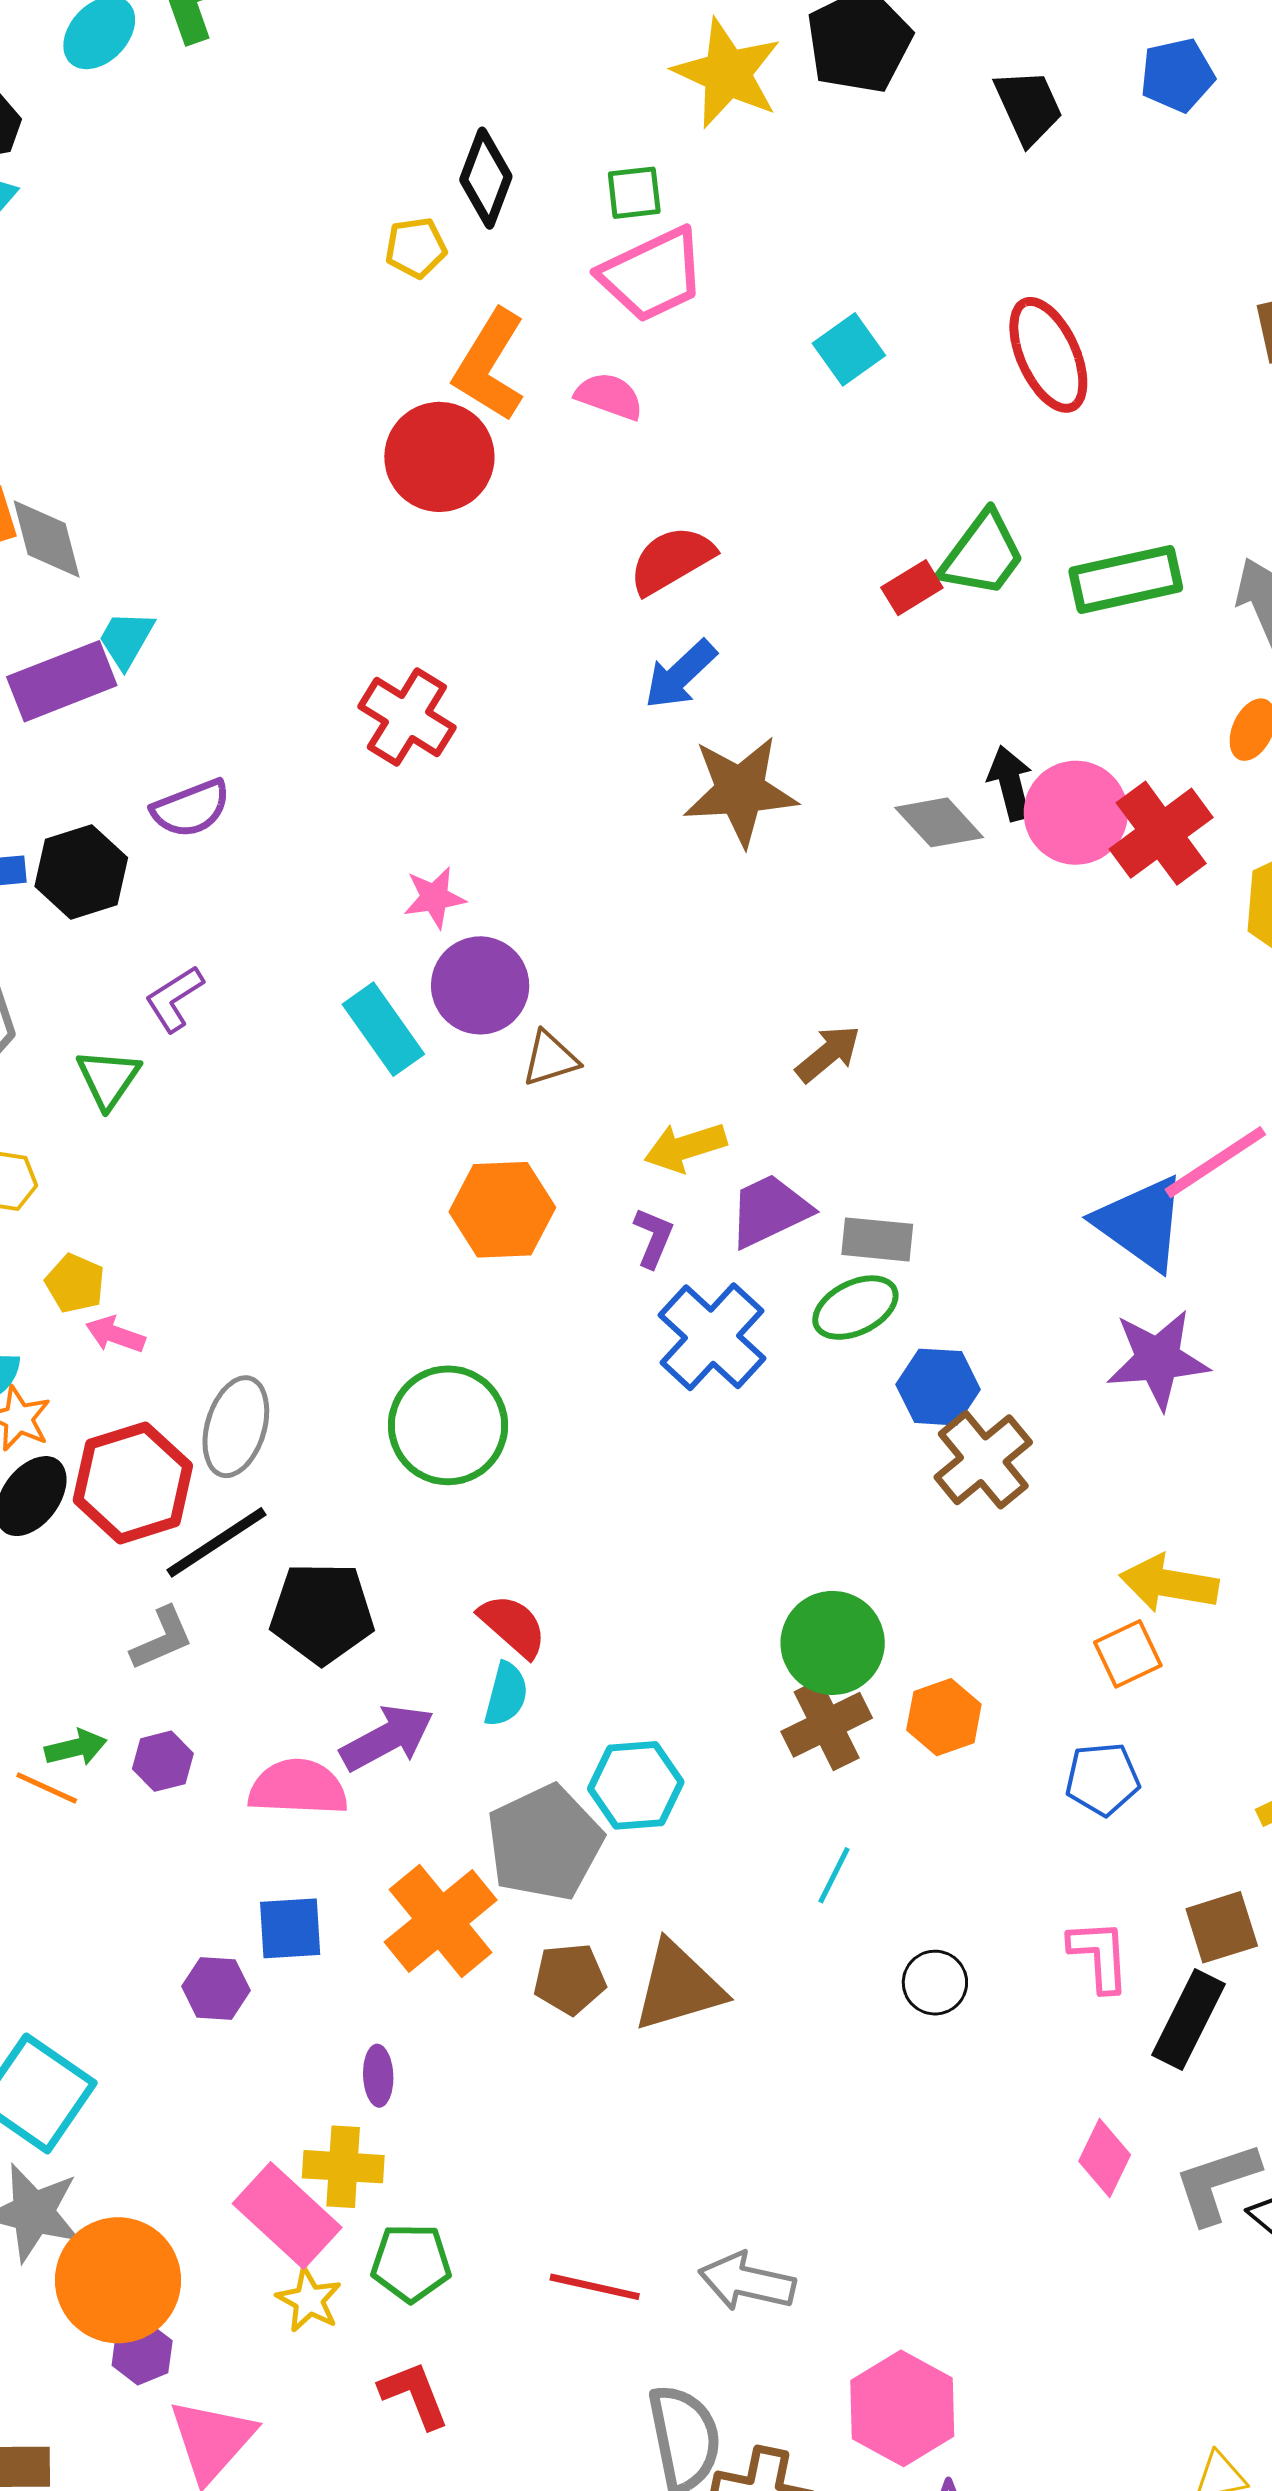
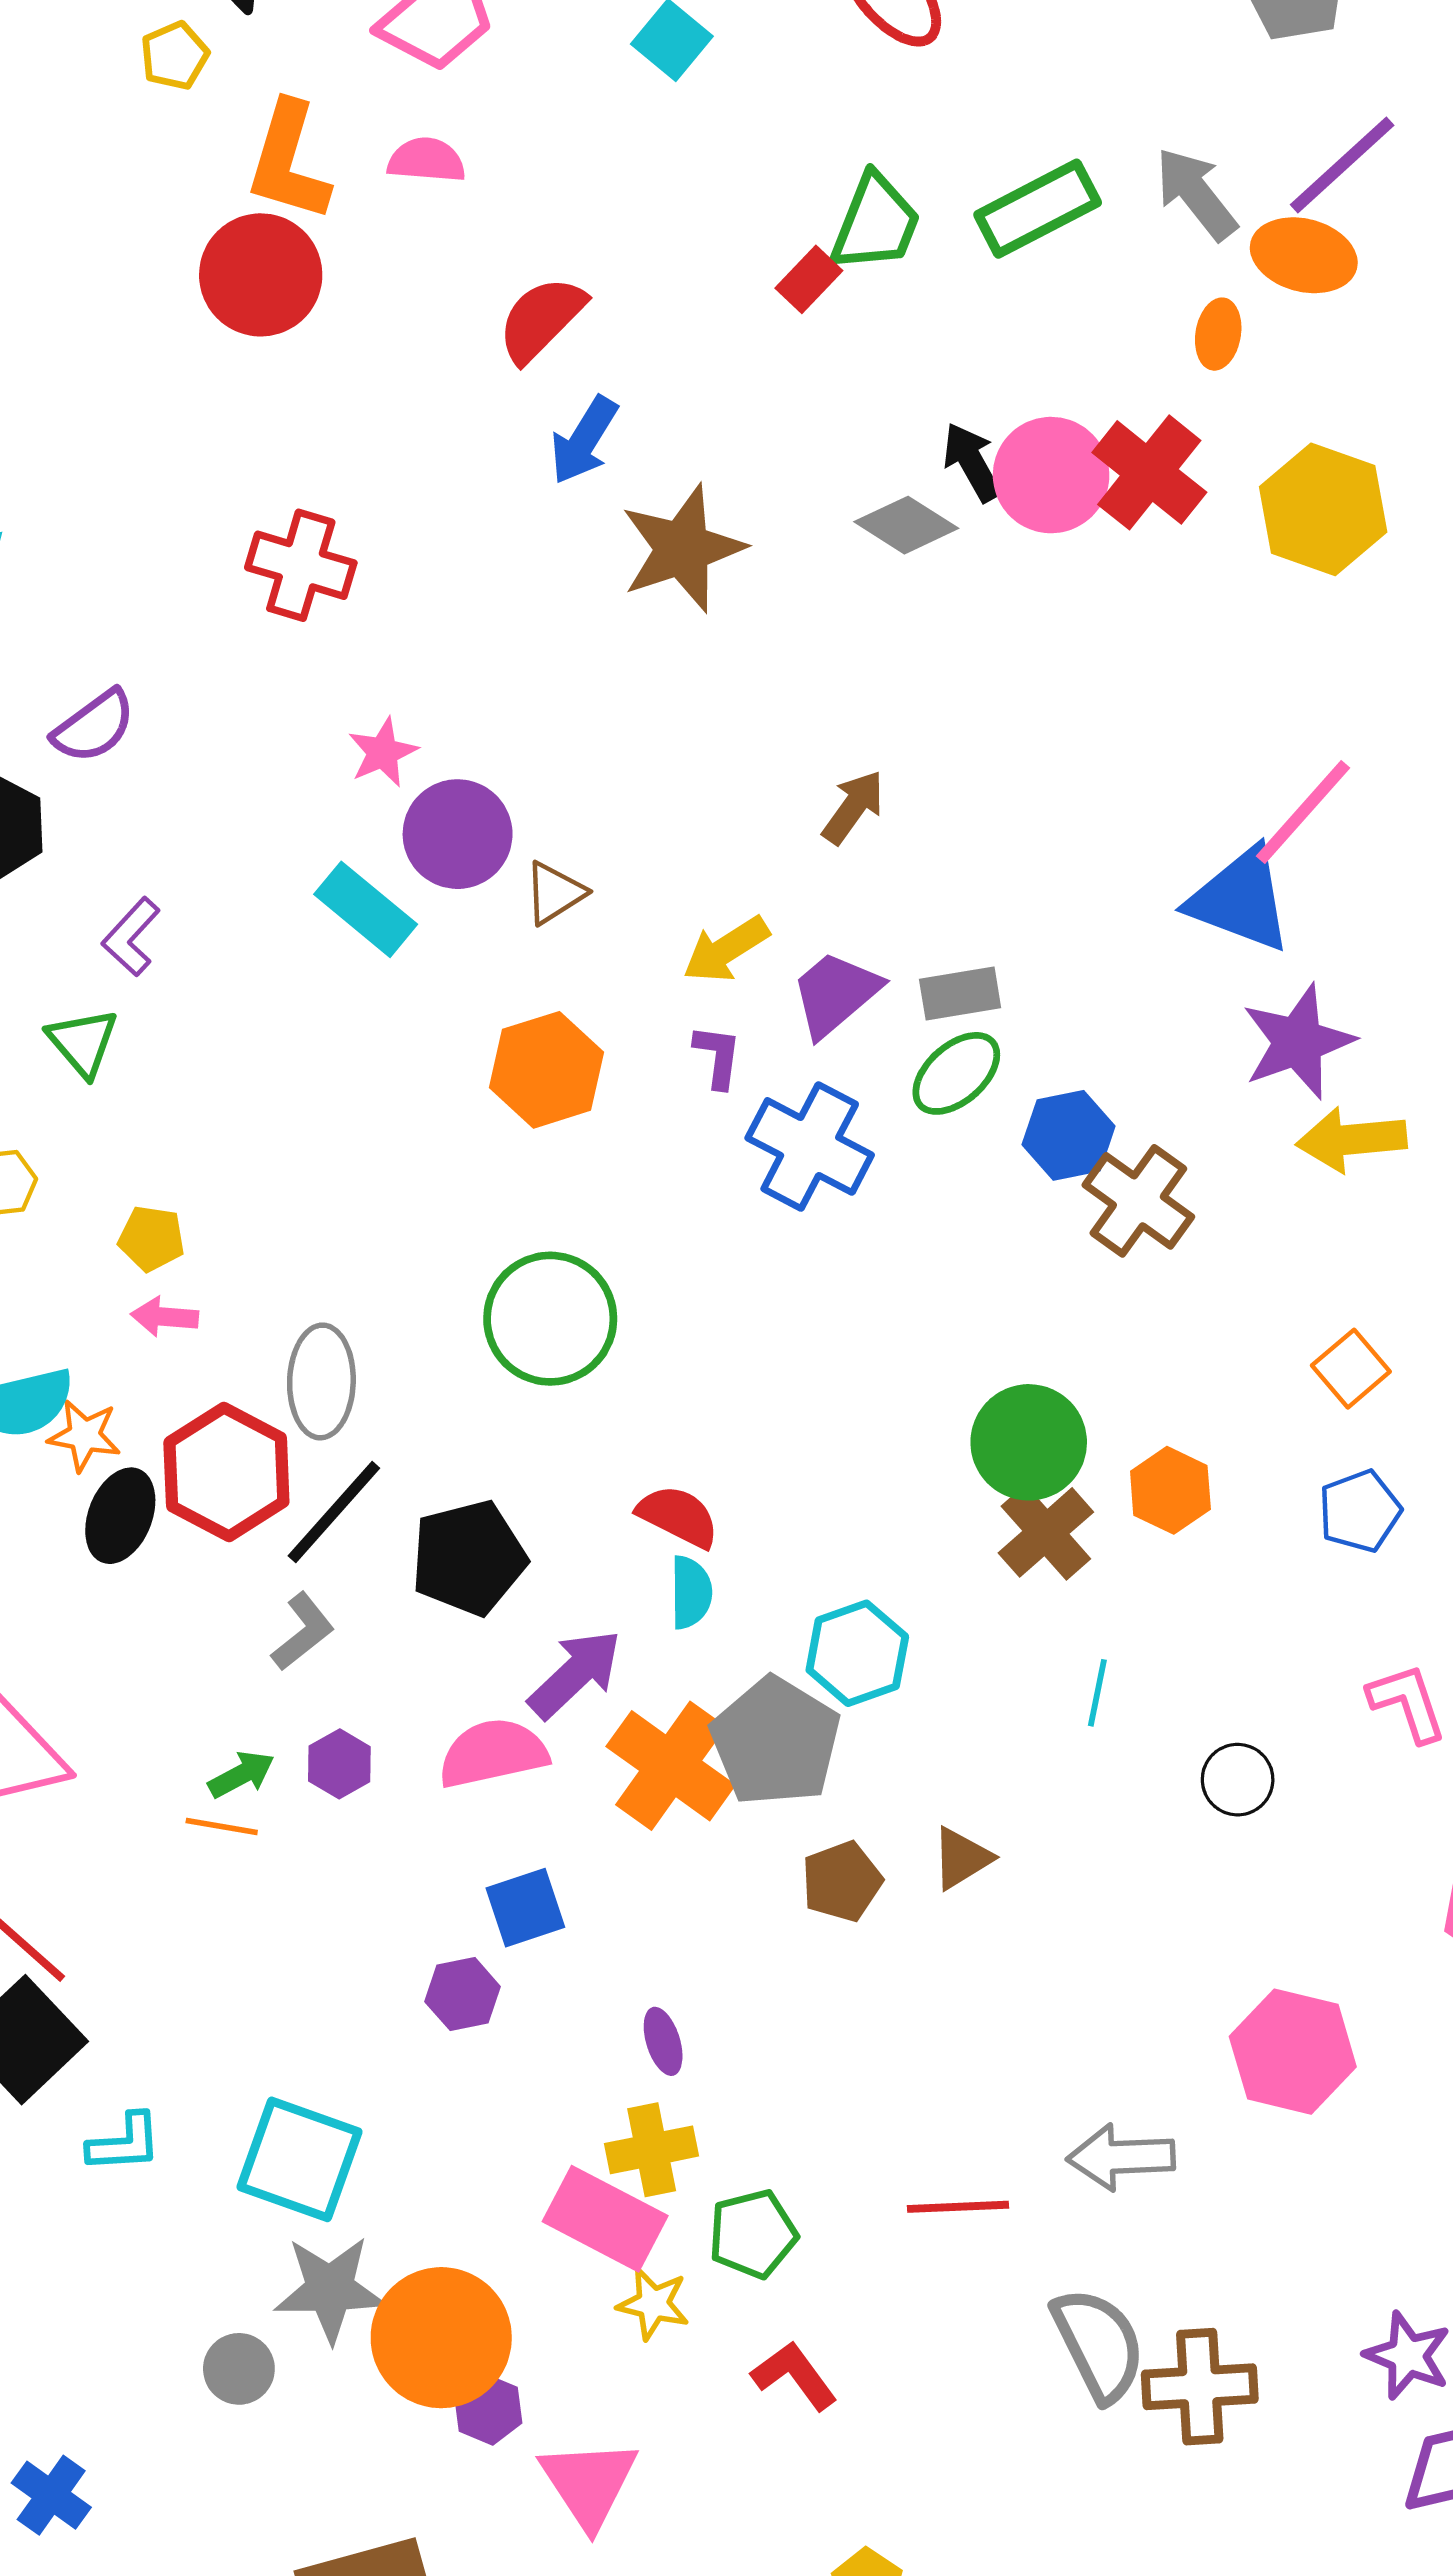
yellow pentagon: (75, 1283) -> (152, 1238), moved
yellow arrow: (1169, 1584) -> (1352, 1140), moved
orange cross: (441, 1921) -> (671, 1766), moved
brown triangle: (678, 1987) -> (962, 1858), size x0.6
pink hexagon: (902, 2408) -> (1293, 2052), moved

